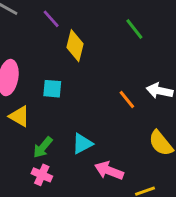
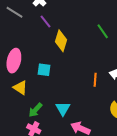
orange line: (127, 100) -> (95, 80), turned 40
cyan triangle: (82, 144) -> (63, 109), turned -35

